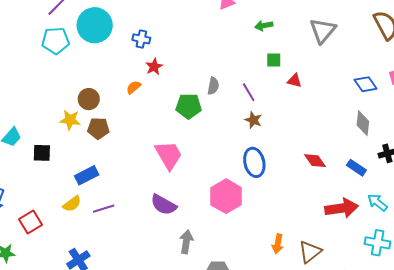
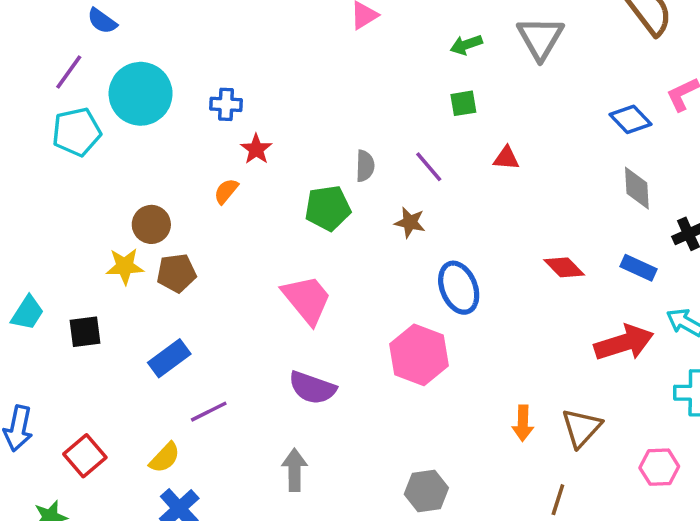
green arrow: (264, 26) -> (466, 45), moved
red triangle: (294, 81) -> (506, 158), moved
brown star: (253, 120) -> (410, 222), moved
yellow semicircle: (72, 204) -> (165, 458), moved
gray arrow: (186, 242) -> (294, 470), moved

